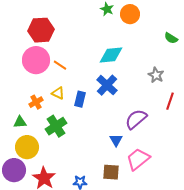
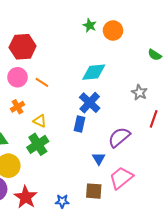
pink circle: (36, 60) -> (17, 77), size x0.7
yellow triangle: (58, 93) -> (40, 121), moved
blue rectangle: (80, 99) -> (79, 124), moved
orange cross: (36, 102) -> (17, 107), moved

